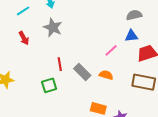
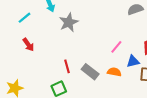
gray star: (53, 27) -> (69, 22), moved, turned 30
blue triangle: (131, 36) -> (133, 61), moved

